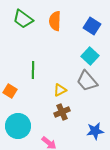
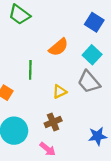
orange semicircle: (55, 21) -> (58, 47), moved, turned -132
brown cross: (62, 112) -> (53, 122), moved

